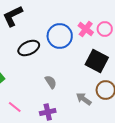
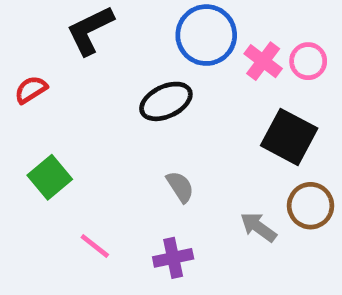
blue circle: (60, 36) -> (206, 35), moved
black ellipse: (29, 48) -> (166, 101), moved

